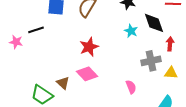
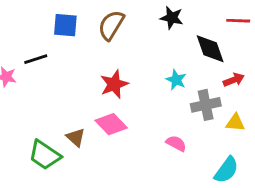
cyan star: (131, 31) -> (176, 80), moved
red arrow: (170, 44) -> (234, 80), turned 64
pink semicircle: (131, 87) -> (176, 143), turned -40

